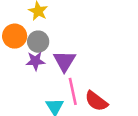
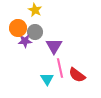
purple star: (35, 61) -> (25, 41), moved

